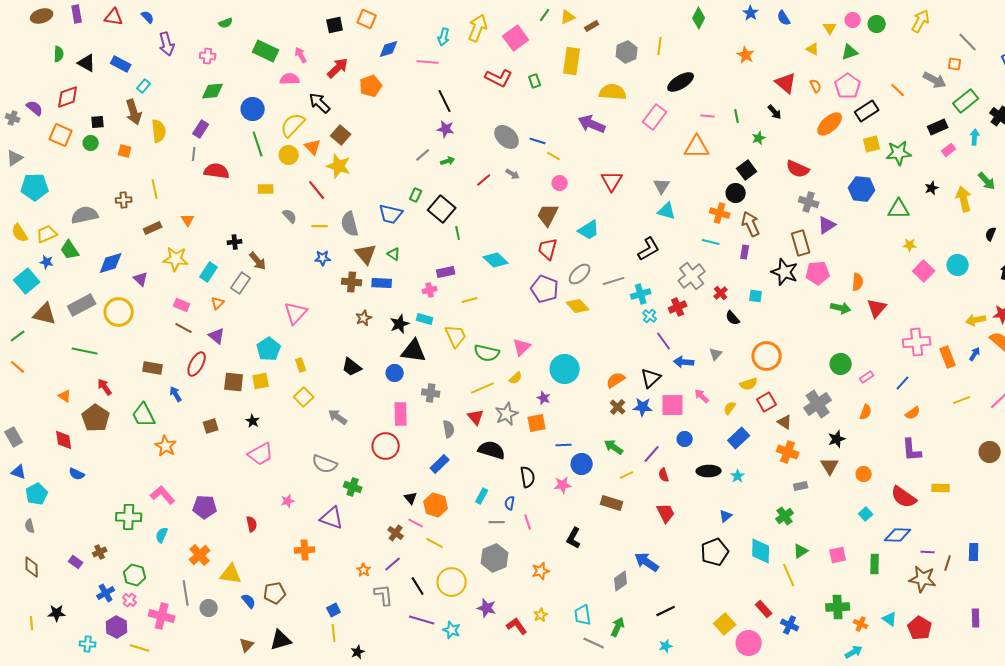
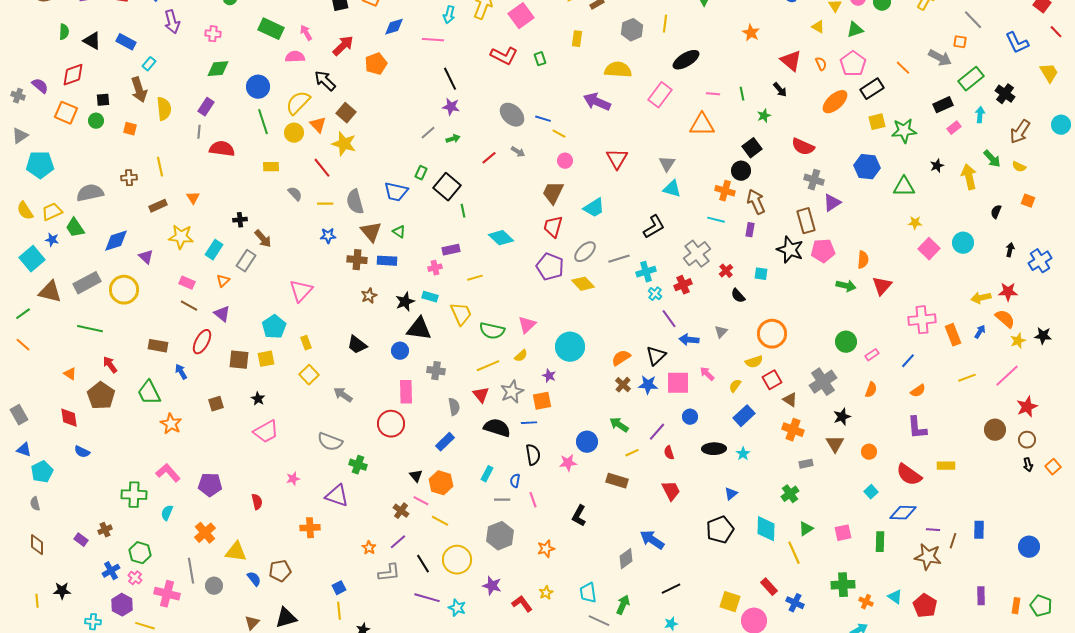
yellow rectangle: (572, 61) -> (577, 39), size x0.6
blue line: (564, 445) -> (529, 423), moved
gray L-shape: (384, 595) -> (389, 573), turned 90
yellow square: (725, 624) -> (730, 602), turned -30

